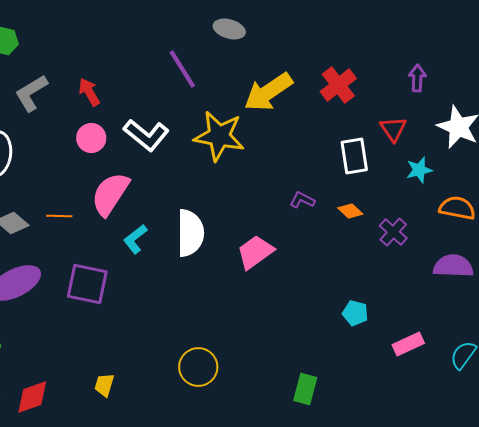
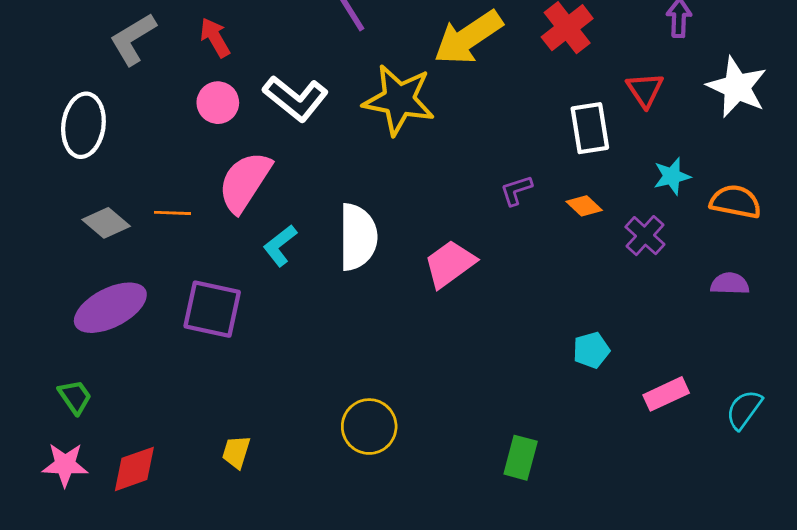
cyan star: (419, 170) -> (672, 176), moved
purple L-shape: (302, 200) -> (516, 190), turned -45
purple semicircle: (453, 266) -> (730, 284), size x0.7
cyan pentagon: (355, 313) -> (591, 350), turned -30

